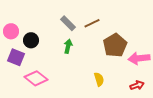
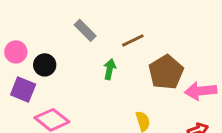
gray rectangle: (68, 23) -> (85, 30), moved
green arrow: (68, 46) -> (110, 69), moved

